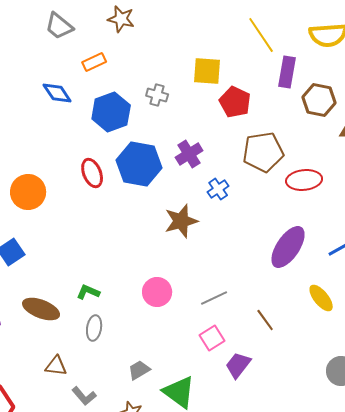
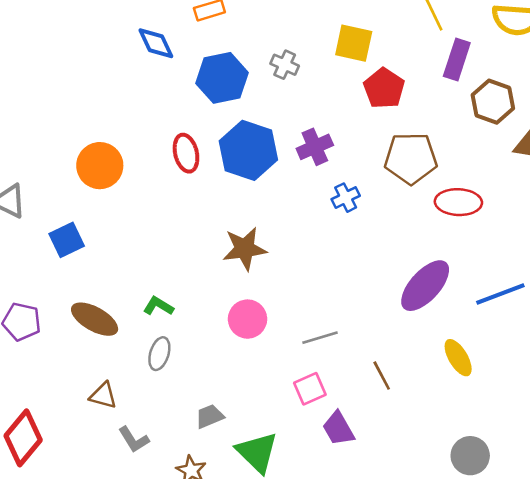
brown star: (181, 221) -> (245, 249), moved
purple trapezoid: (238, 365) -> (338, 429), turned -76

